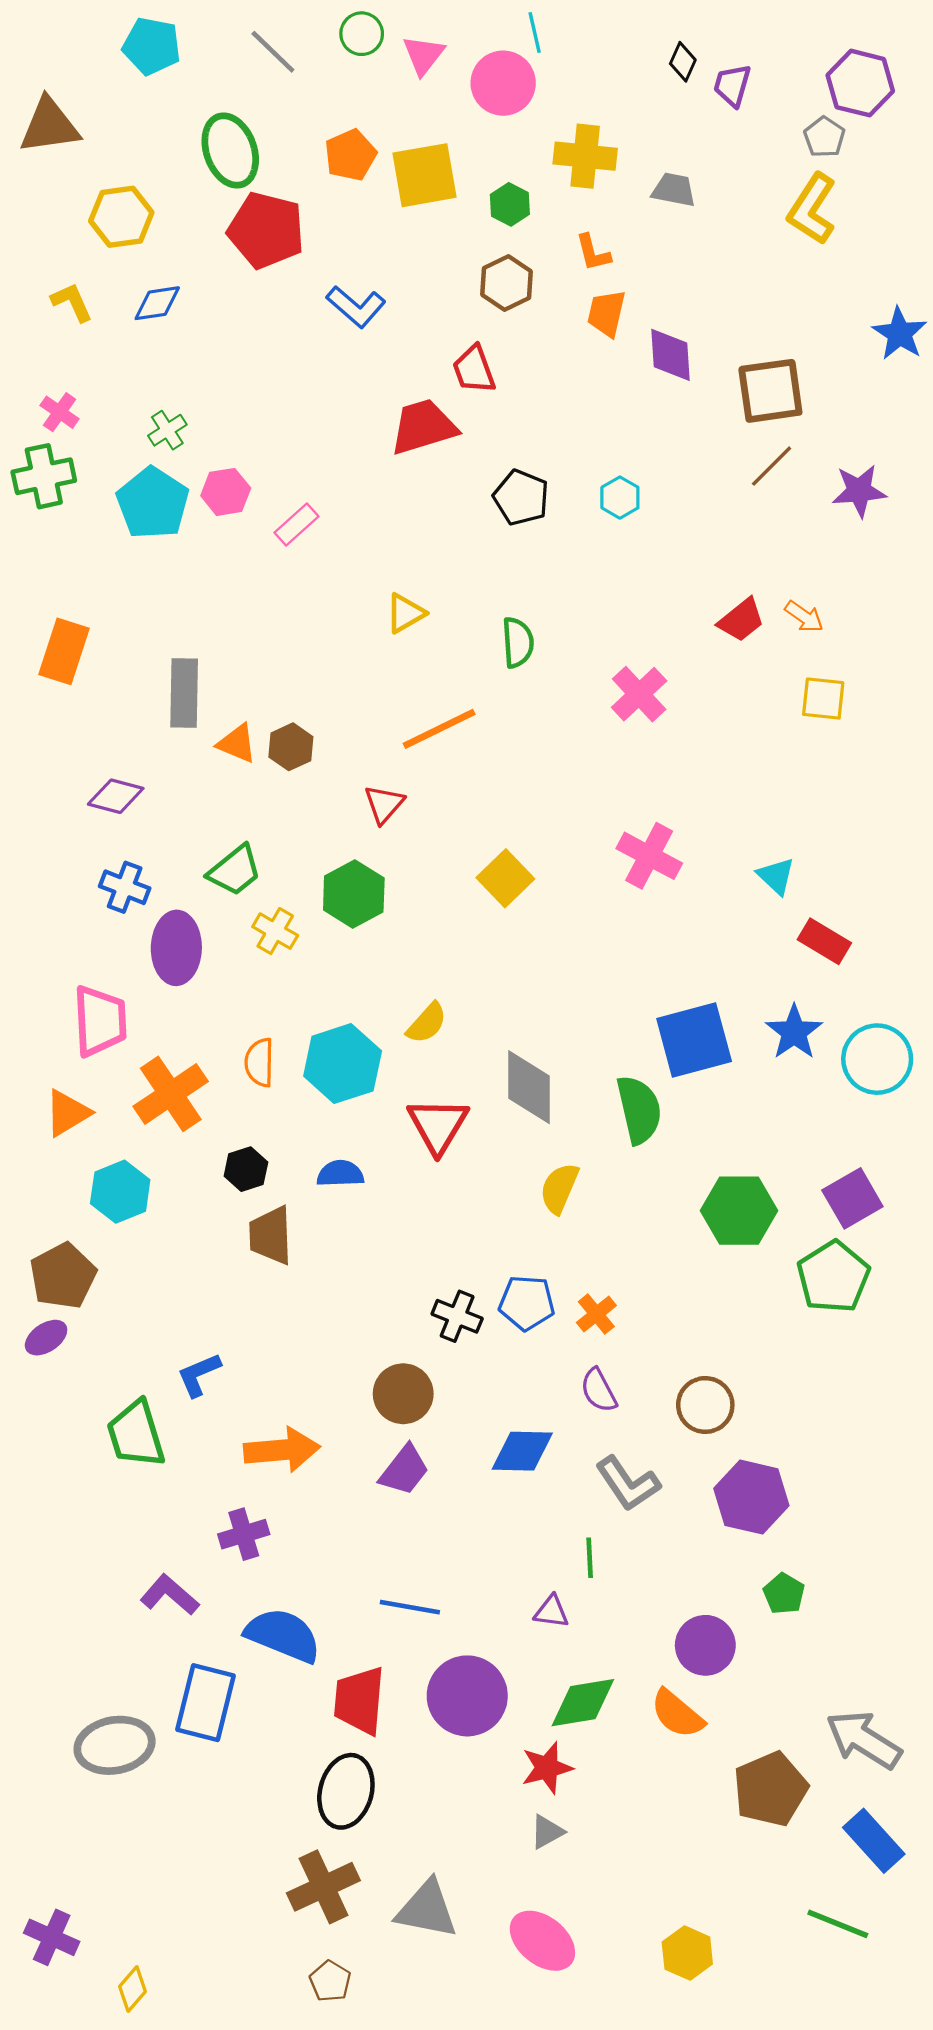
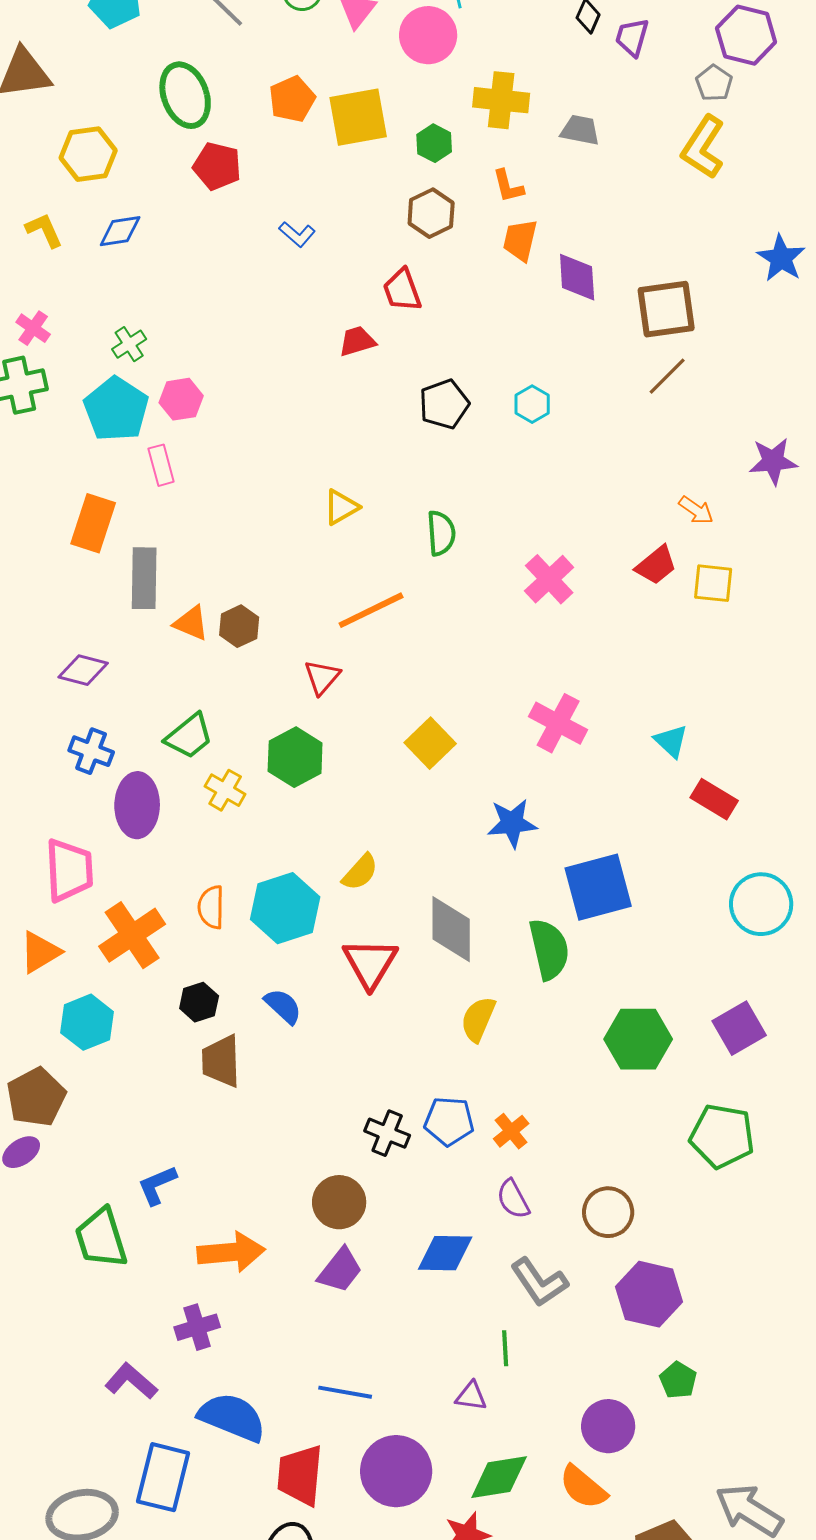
red pentagon: (266, 230) -> (217, 166), size x0.7
blue L-shape: (356, 307) -> (297, 234), size x0.7
red trapezoid: (423, 427) -> (357, 341), size x0.6
purple star: (859, 491) -> (773, 461), moved
black pentagon: (521, 498) -> (444, 404), turned 30
pink rectangle: (296, 524) -> (161, 465), moved, turned -63
red trapezoid: (741, 620) -> (656, 565), moved
orange rectangle: (64, 651) -> (93, 523), moved
blue star: (794, 1032) -> (512, 823), moved, turned 30
blue semicircle: (340, 1174) -> (283, 1006), turned 45
green pentagon: (833, 1277) -> (722, 1136), moved, turned -30

